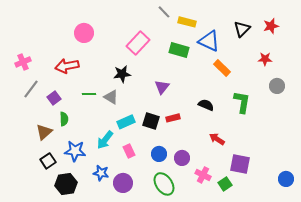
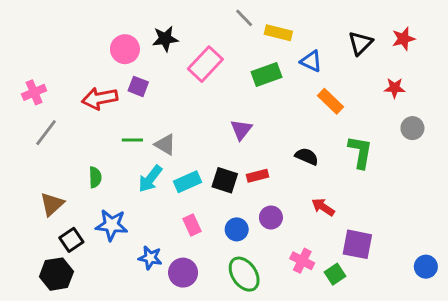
blue triangle: (209, 41) -> (311, 61), size x0.7
green rectangle: (179, 50) -> (266, 74), turned -36
black star: (122, 74) -> (165, 39), moved
purple square: (54, 98) -> (138, 86), moved, turned -32
brown triangle: (44, 132) -> (52, 204), moved
cyan arrow: (105, 140) -> (150, 179), moved
purple circle: (182, 158) -> (271, 217), moved
black hexagon: (66, 184) -> (56, 274), moved

